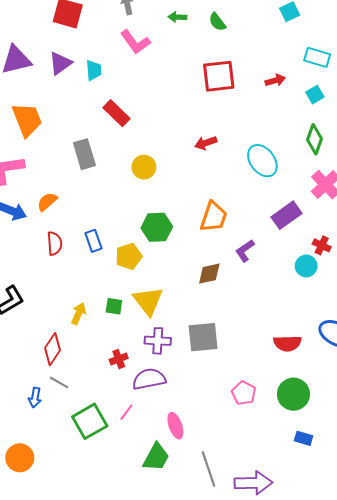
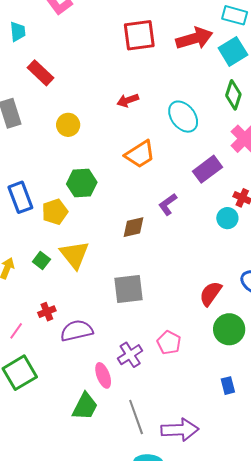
red arrow: (275, 80) -> (194, 38), size x1.8
cyan square: (315, 95) -> (233, 51), size x1.6
orange trapezoid: (214, 217) -> (140, 154), moved, turned 40
blue rectangle: (93, 241) -> (20, 197), size x1.4
green square: (114, 306) -> (41, 261), turned 30
purple cross: (158, 341) -> (130, 355), moved, turned -35
red semicircle: (287, 343) -> (211, 294), turned 128
green circle: (293, 394) -> (229, 329), moved
pink line: (126, 412) -> (16, 331), moved
blue rectangle: (304, 438) -> (228, 386), turned 60

